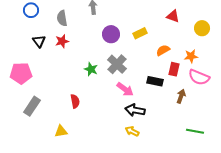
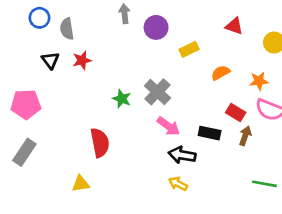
gray semicircle: (62, 18) -> (67, 29), moved
purple circle: (111, 34) -> (156, 27), moved
red rectangle: (174, 69) -> (236, 112), moved, turned -72
black rectangle: (155, 81) -> (210, 133), moved
red semicircle: (75, 101) -> (100, 143), size x1.5
gray rectangle: (32, 106) -> (24, 152), moved

